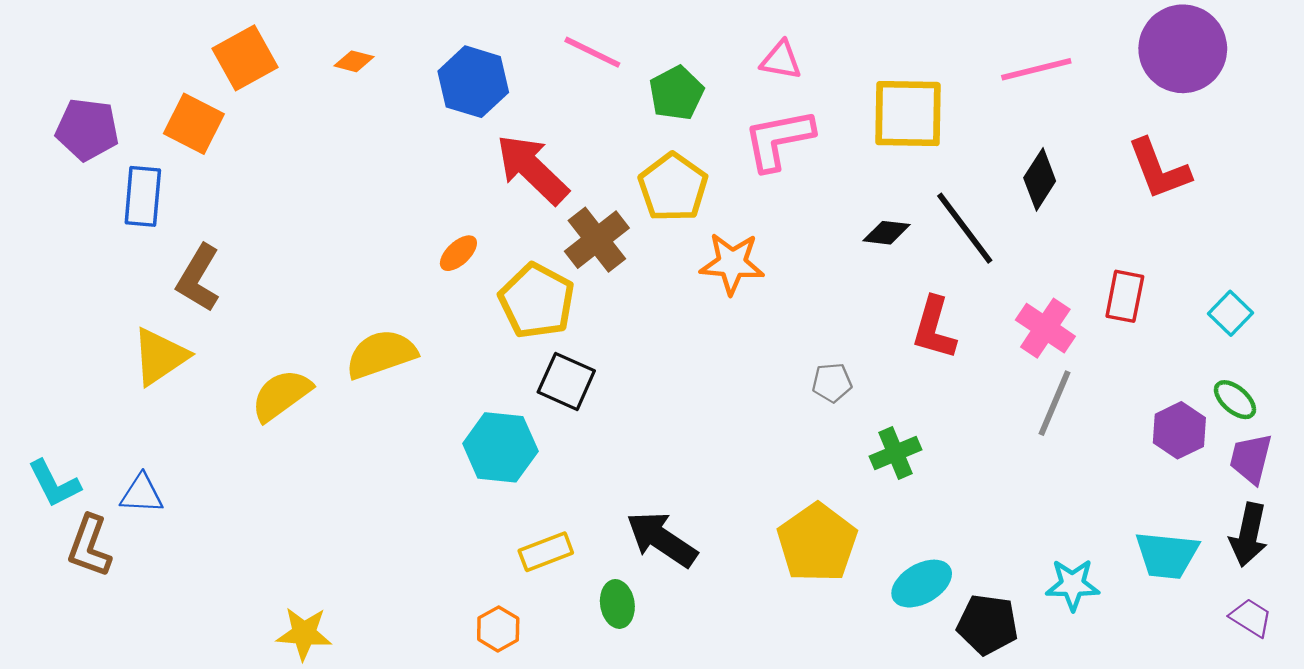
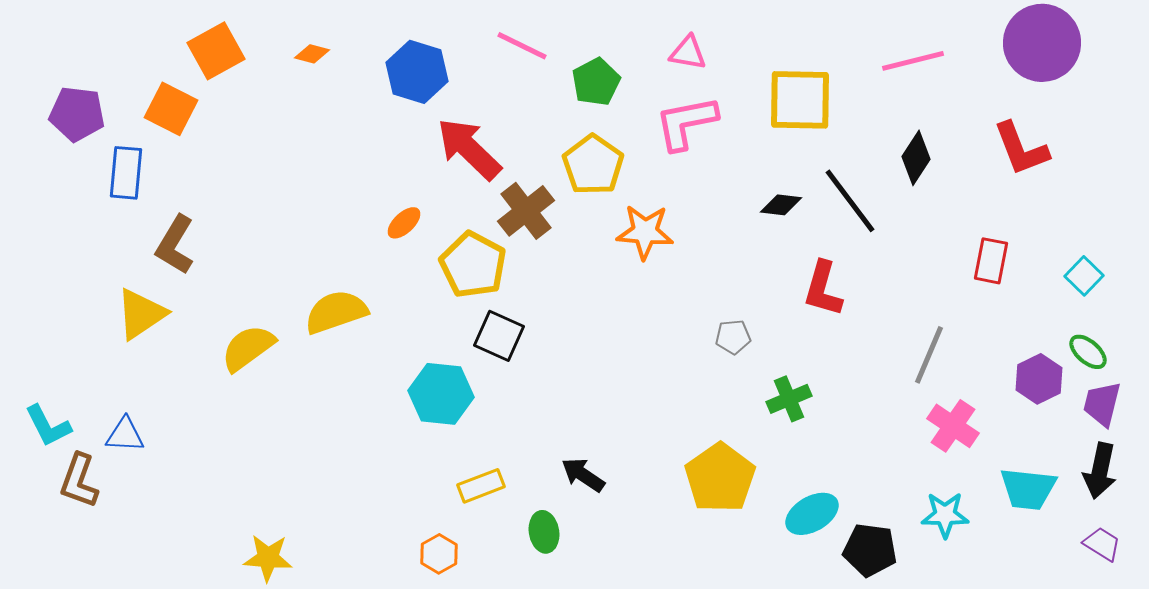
pink cross: (1045, 328) -> (953, 426), moved
black arrow: (662, 539) -> (583, 475), size x0.7

